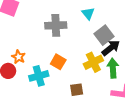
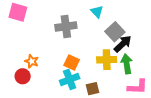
yellow cross: (93, 62) -> (107, 60), turned 30
cyan cross: (39, 76) -> (70, 80), moved

